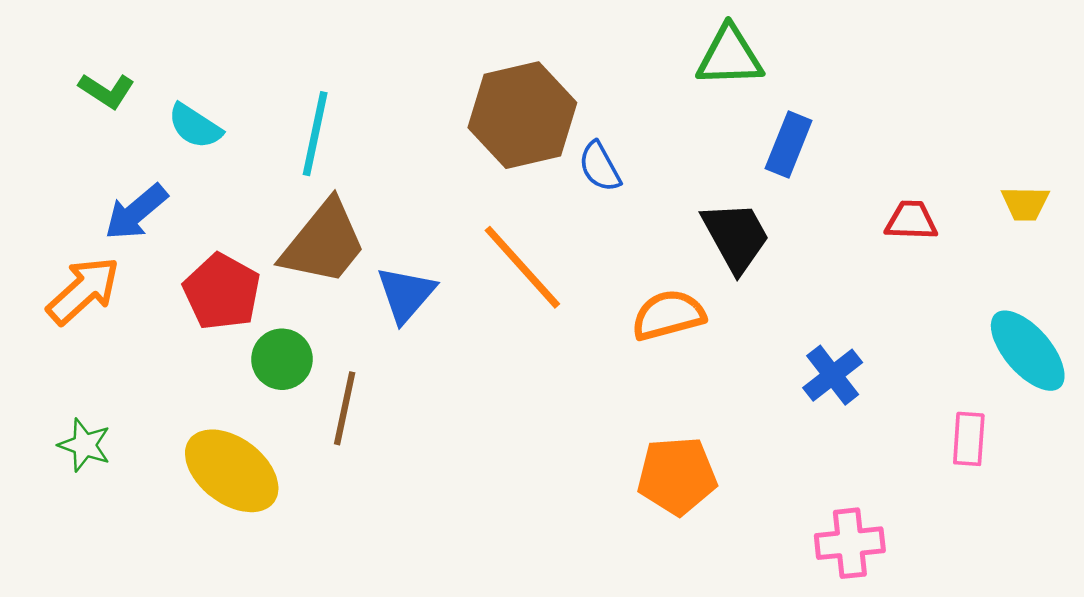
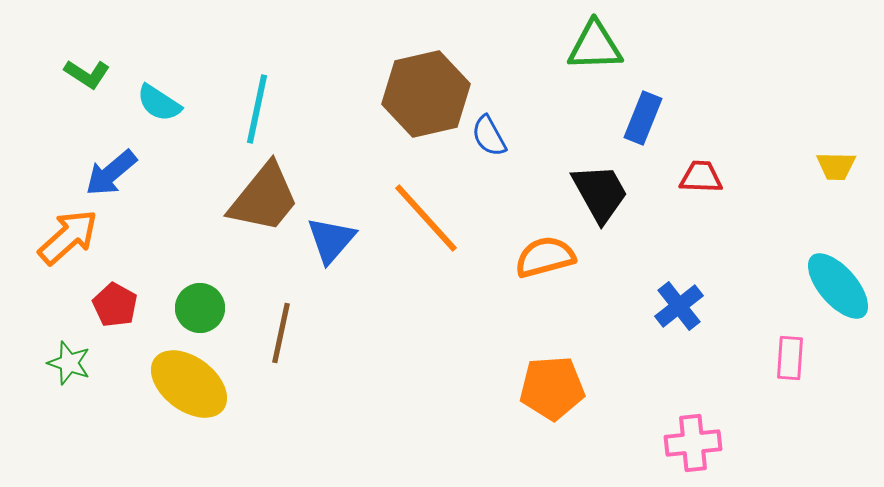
red trapezoid: (911, 221) -> (701, 177), moved
red pentagon: (222, 292) -> (115, 305), moved, size x0.7
green circle: (282, 359) -> (200, 308), moved

